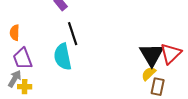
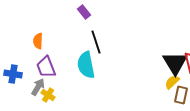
yellow cross: (25, 87) -> (48, 95), turned 32

